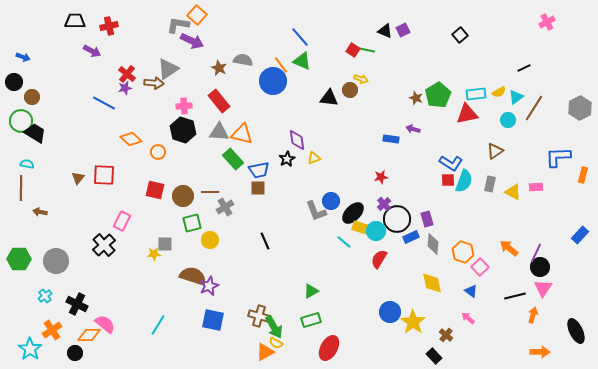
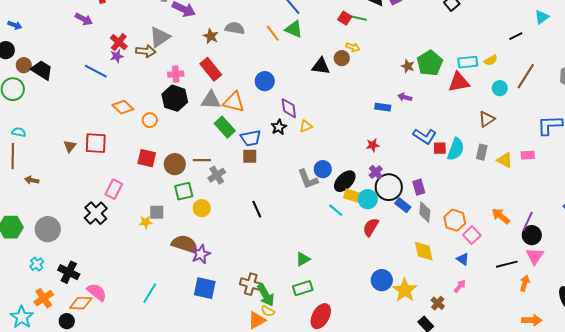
blue circle: (273, 81) -> (265, 81), moved, size x0.7
cyan triangle: (516, 97) -> (542, 17), moved
black trapezoid: (35, 133) -> (42, 70), moved
blue L-shape: (451, 163) -> (425, 136), moved
blue rectangle: (411, 237) -> (403, 205), turned 63
pink arrow: (468, 318) -> (460, 286), turned 88

